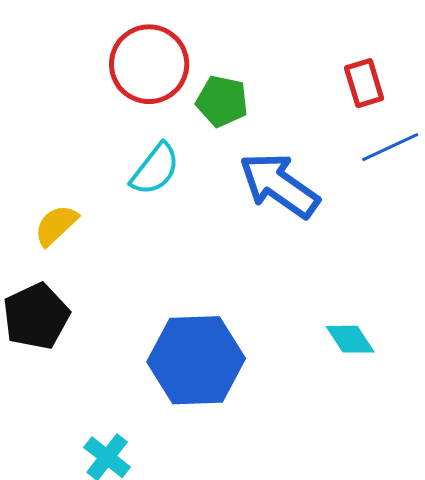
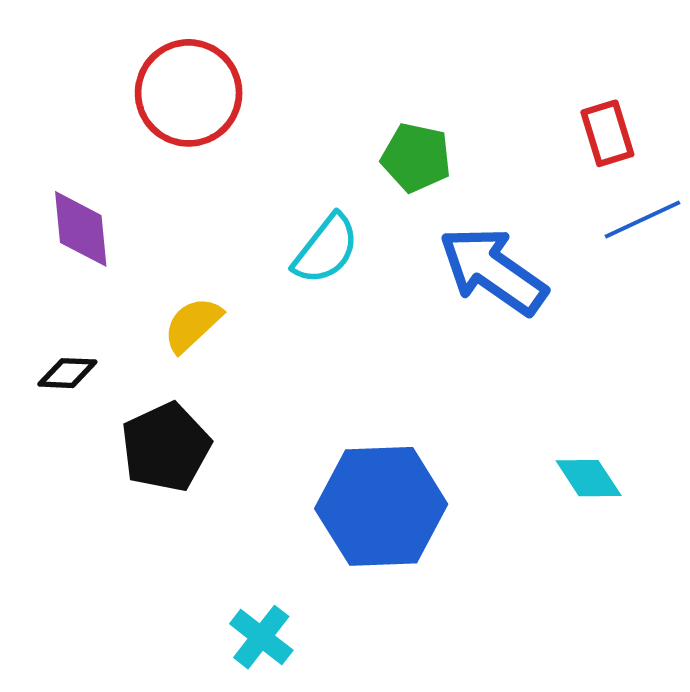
red circle: (149, 64) -> (189, 93), moved

